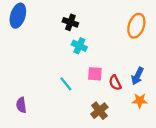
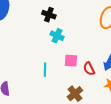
cyan line: (66, 84) -> (45, 70), turned 40

